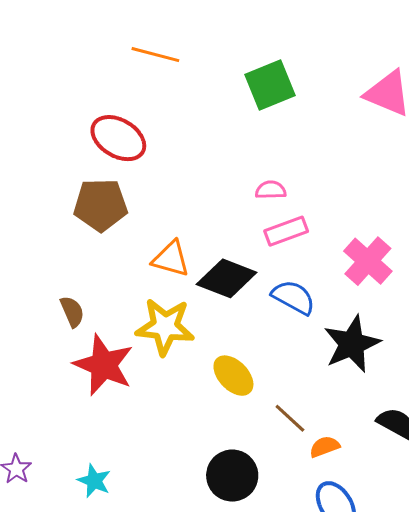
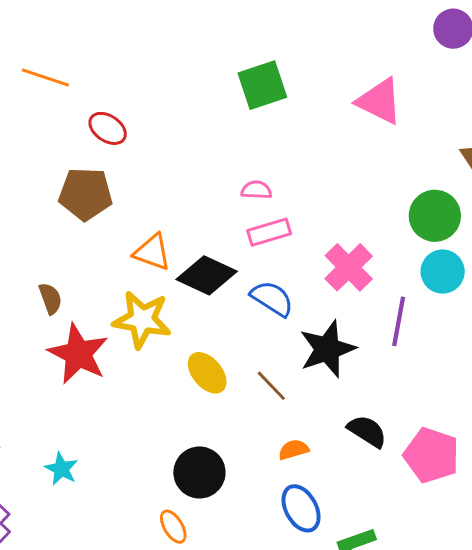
orange line: (155, 55) -> (45, 77), moved
red ellipse: (118, 138) -> (108, 128), size x0.7
brown line: (290, 418) -> (271, 386), moved

